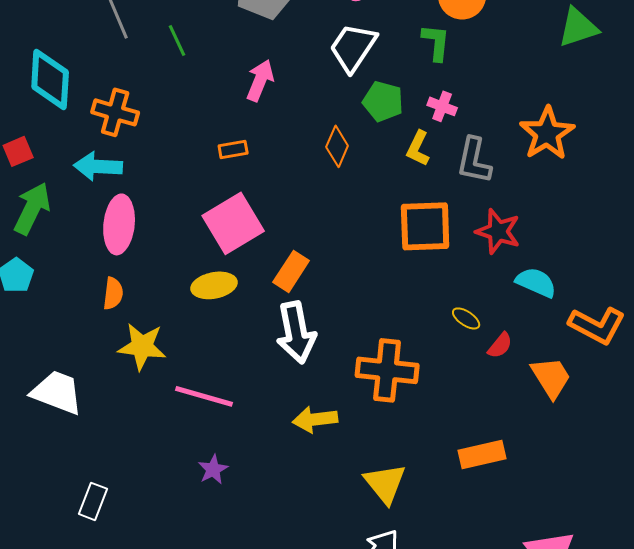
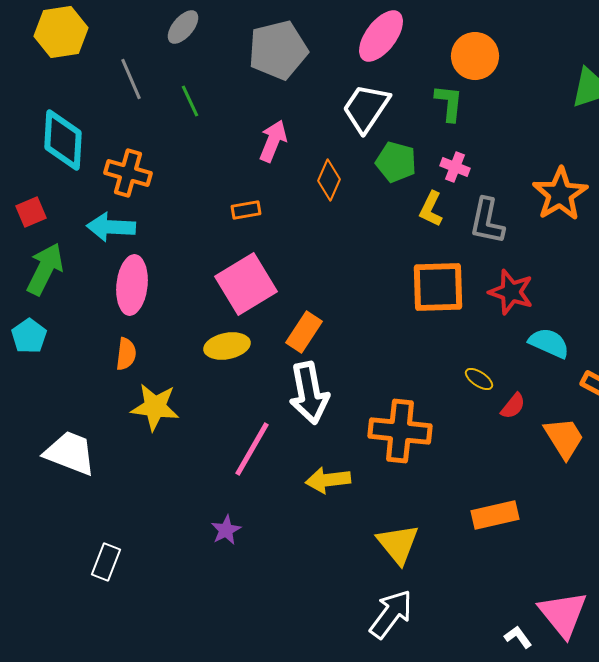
orange diamond: (337, 146) -> (329, 180), moved
pink line: (204, 396) -> (252, 449), moved, turned -76

